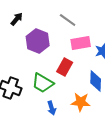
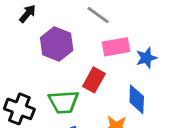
green trapezoid: (43, 83) -> (64, 102), turned -35

